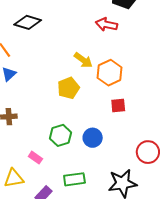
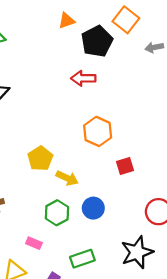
yellow arrow: (83, 60) -> (67, 178), moved
yellow pentagon: (68, 88) -> (40, 158), moved
red square: (118, 105) -> (125, 166), moved

